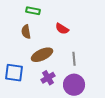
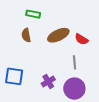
red semicircle: (62, 29) -> (81, 39), moved
brown ellipse: (42, 55) -> (58, 35), moved

